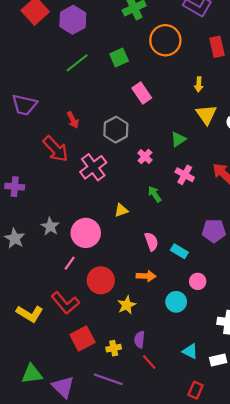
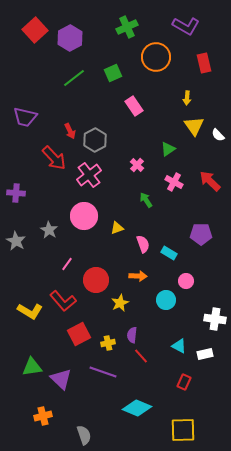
gray hexagon: (116, 130) -> (95, 140), moved
yellow triangle: (121, 210) -> (117, 228), moved
pink circle: (86, 233) -> (84, 216), moved

